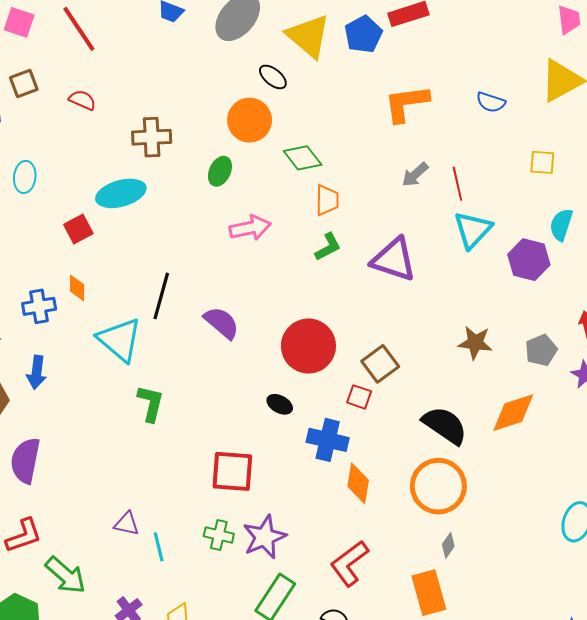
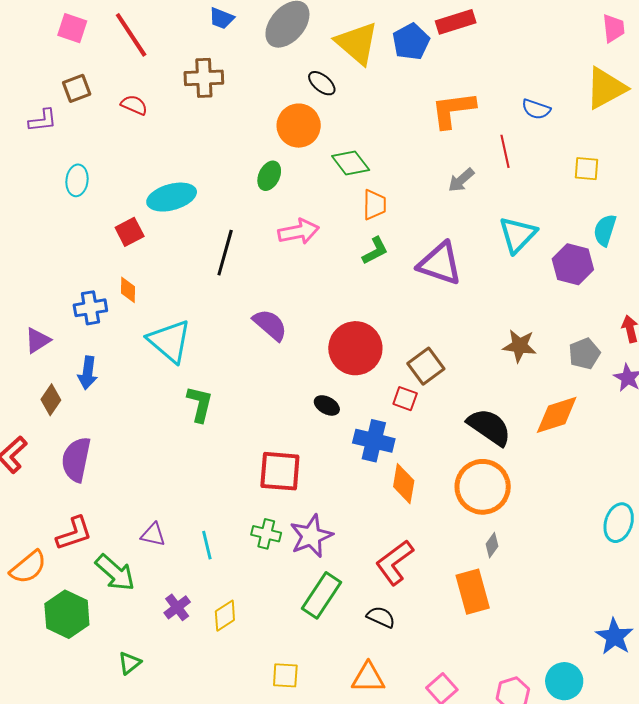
brown cross: (152, 137) -> (204, 78), moved
red line: (457, 184) -> (505, 151), moved
black line: (161, 296) -> (225, 253), moved
purple triangle: (127, 524) -> (153, 535), moved

